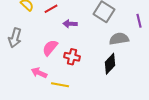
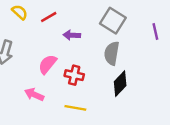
gray semicircle: (119, 39) -> (112, 53), moved, turned -72
yellow line: (60, 85) -> (75, 108), moved

